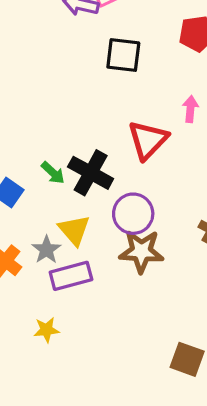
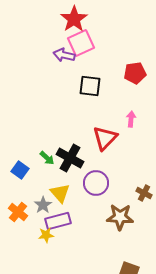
brown star: (141, 251) -> (120, 217), moved
yellow star: (46, 330) -> (46, 235), moved

